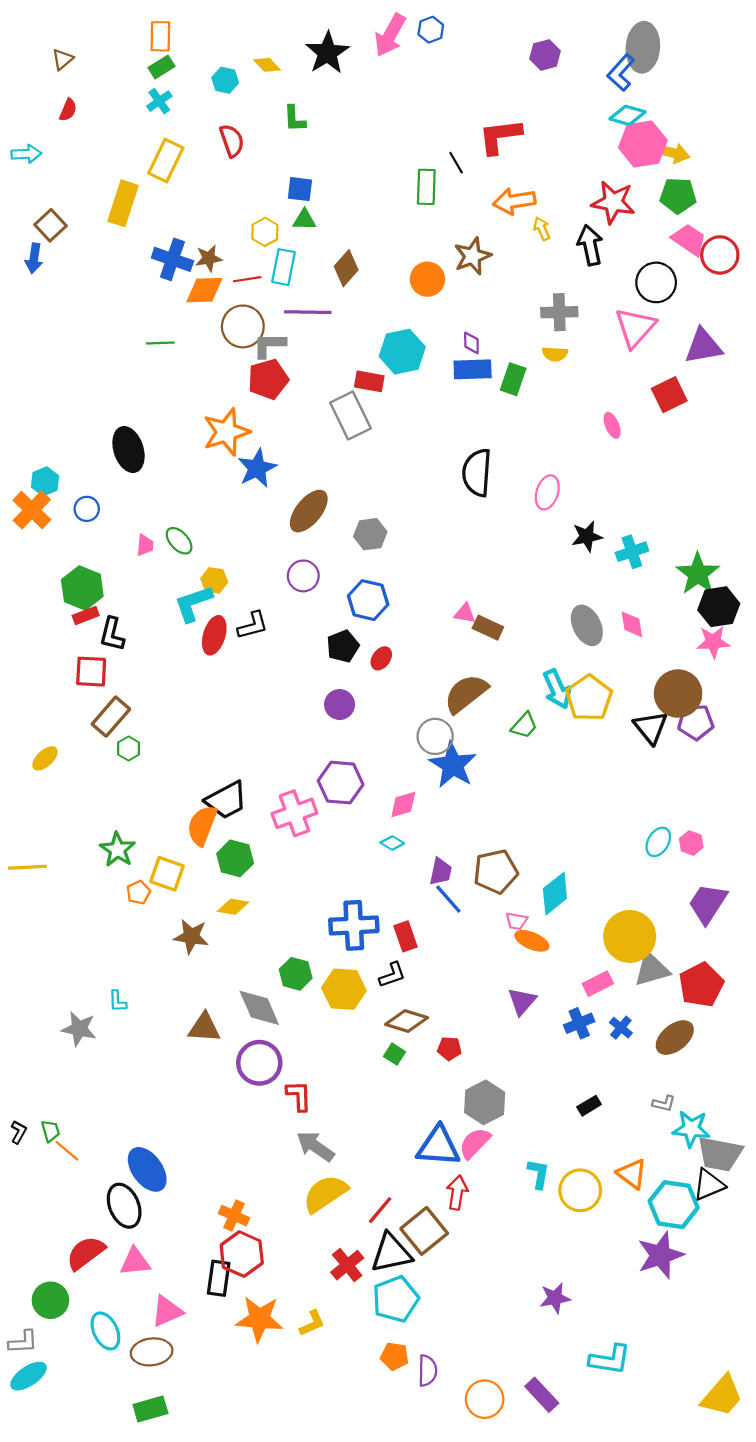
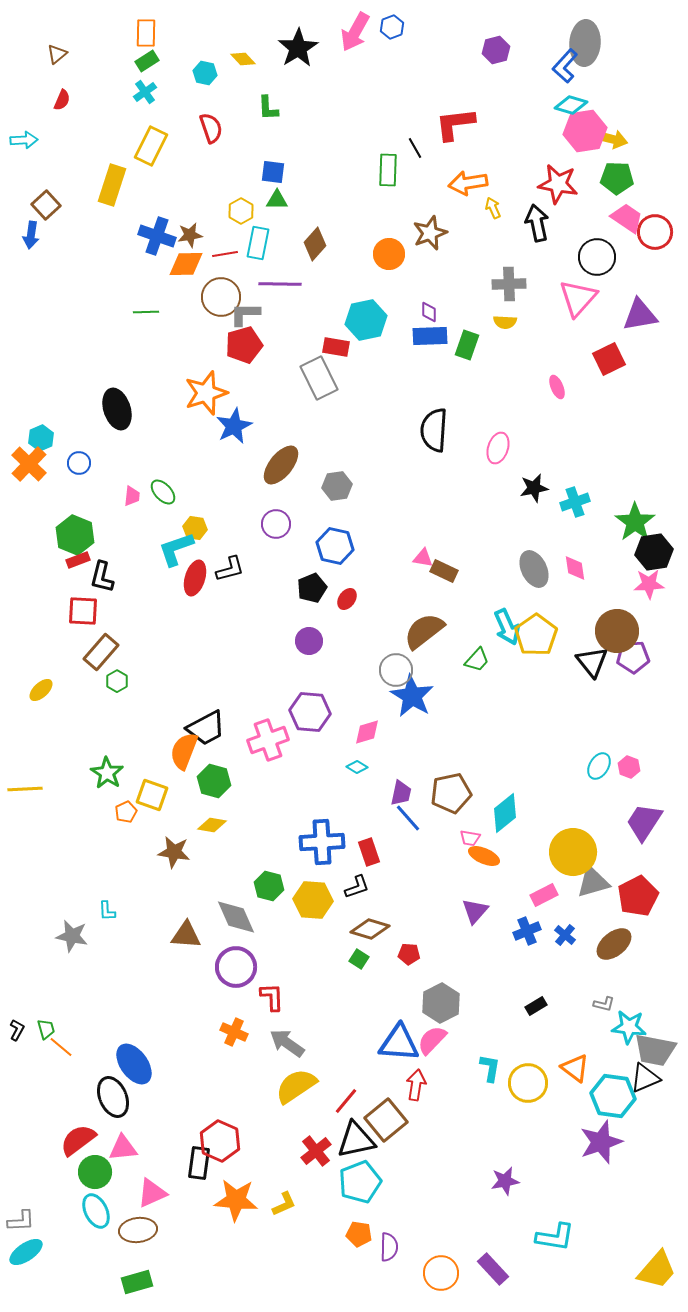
orange cross: (234, 1216) -> (234, 1032), moved
green circle: (50, 1300) -> (95, 1172), moved

